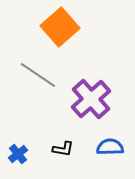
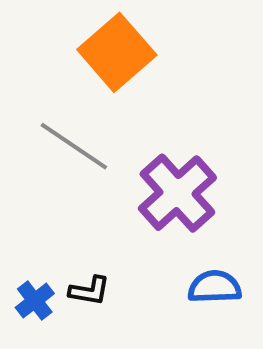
black L-shape: (63, 149) -> (89, 291), moved

